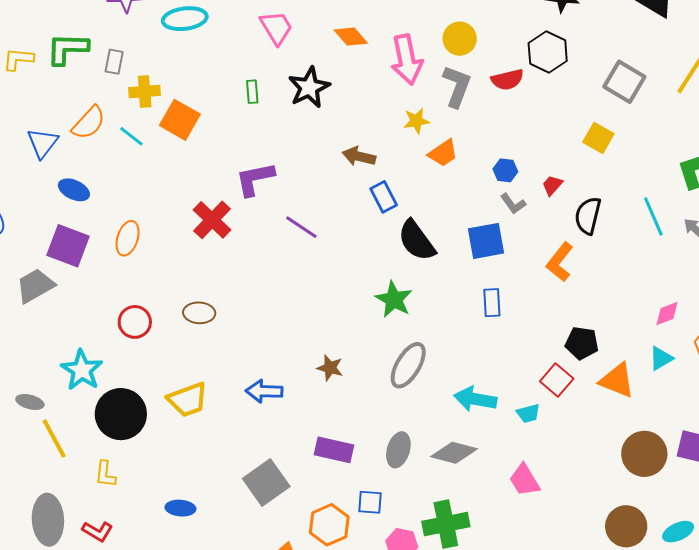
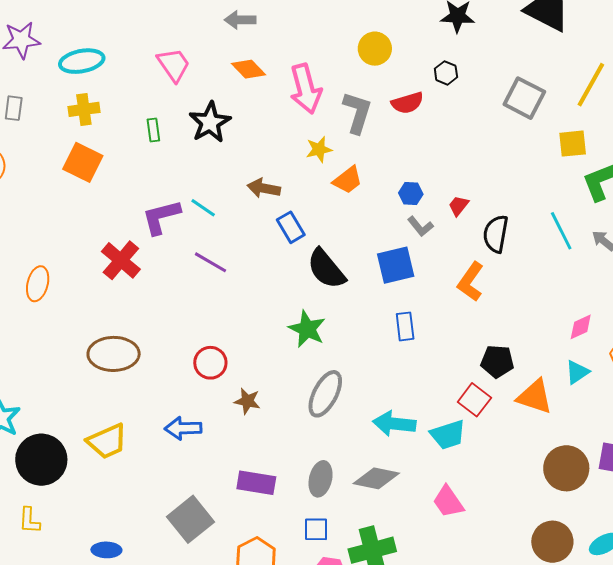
yellow circle: (460, 39) -> (375, 49), moved
black hexagon: (548, 52) -> (446, 73), size x0.6
yellow cross: (145, 92) -> (84, 109), moved
cyan line: (131, 136) -> (203, 208), moved
yellow square: (598, 138) -> (573, 144), moved, turned -32
brown ellipse: (199, 313) -> (114, 354), size x1.6
red circle: (135, 322) -> (210, 363), moved
cyan trapezoid: (528, 413) -> (448, 435), size x1.5
blue square: (370, 502) -> (316, 529), moved

